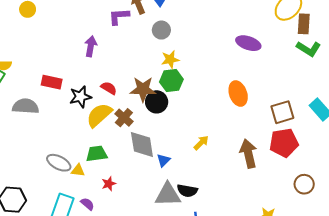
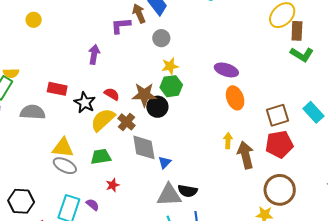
purple ellipse: (248, 43) -> (226, 70), moved
black star: (80, 97) -> (85, 103), turned -30
yellow arrow: (201, 143) -> (228, 141), moved, turned -42
yellow triangle: (78, 170) -> (63, 148), moved, size x1.6
brown circle: (304, 184) -> (280, 190), moved, size x1.6

